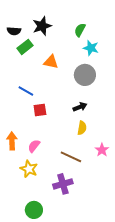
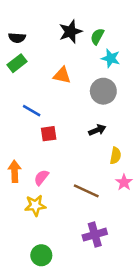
black star: (42, 26) -> (71, 32), moved
green rectangle: (25, 47) -> (17, 63), moved
yellow semicircle: (82, 128) -> (115, 156), moved
yellow star: (29, 169) -> (35, 205), turned -30
purple cross: (63, 184) -> (95, 235), moved

